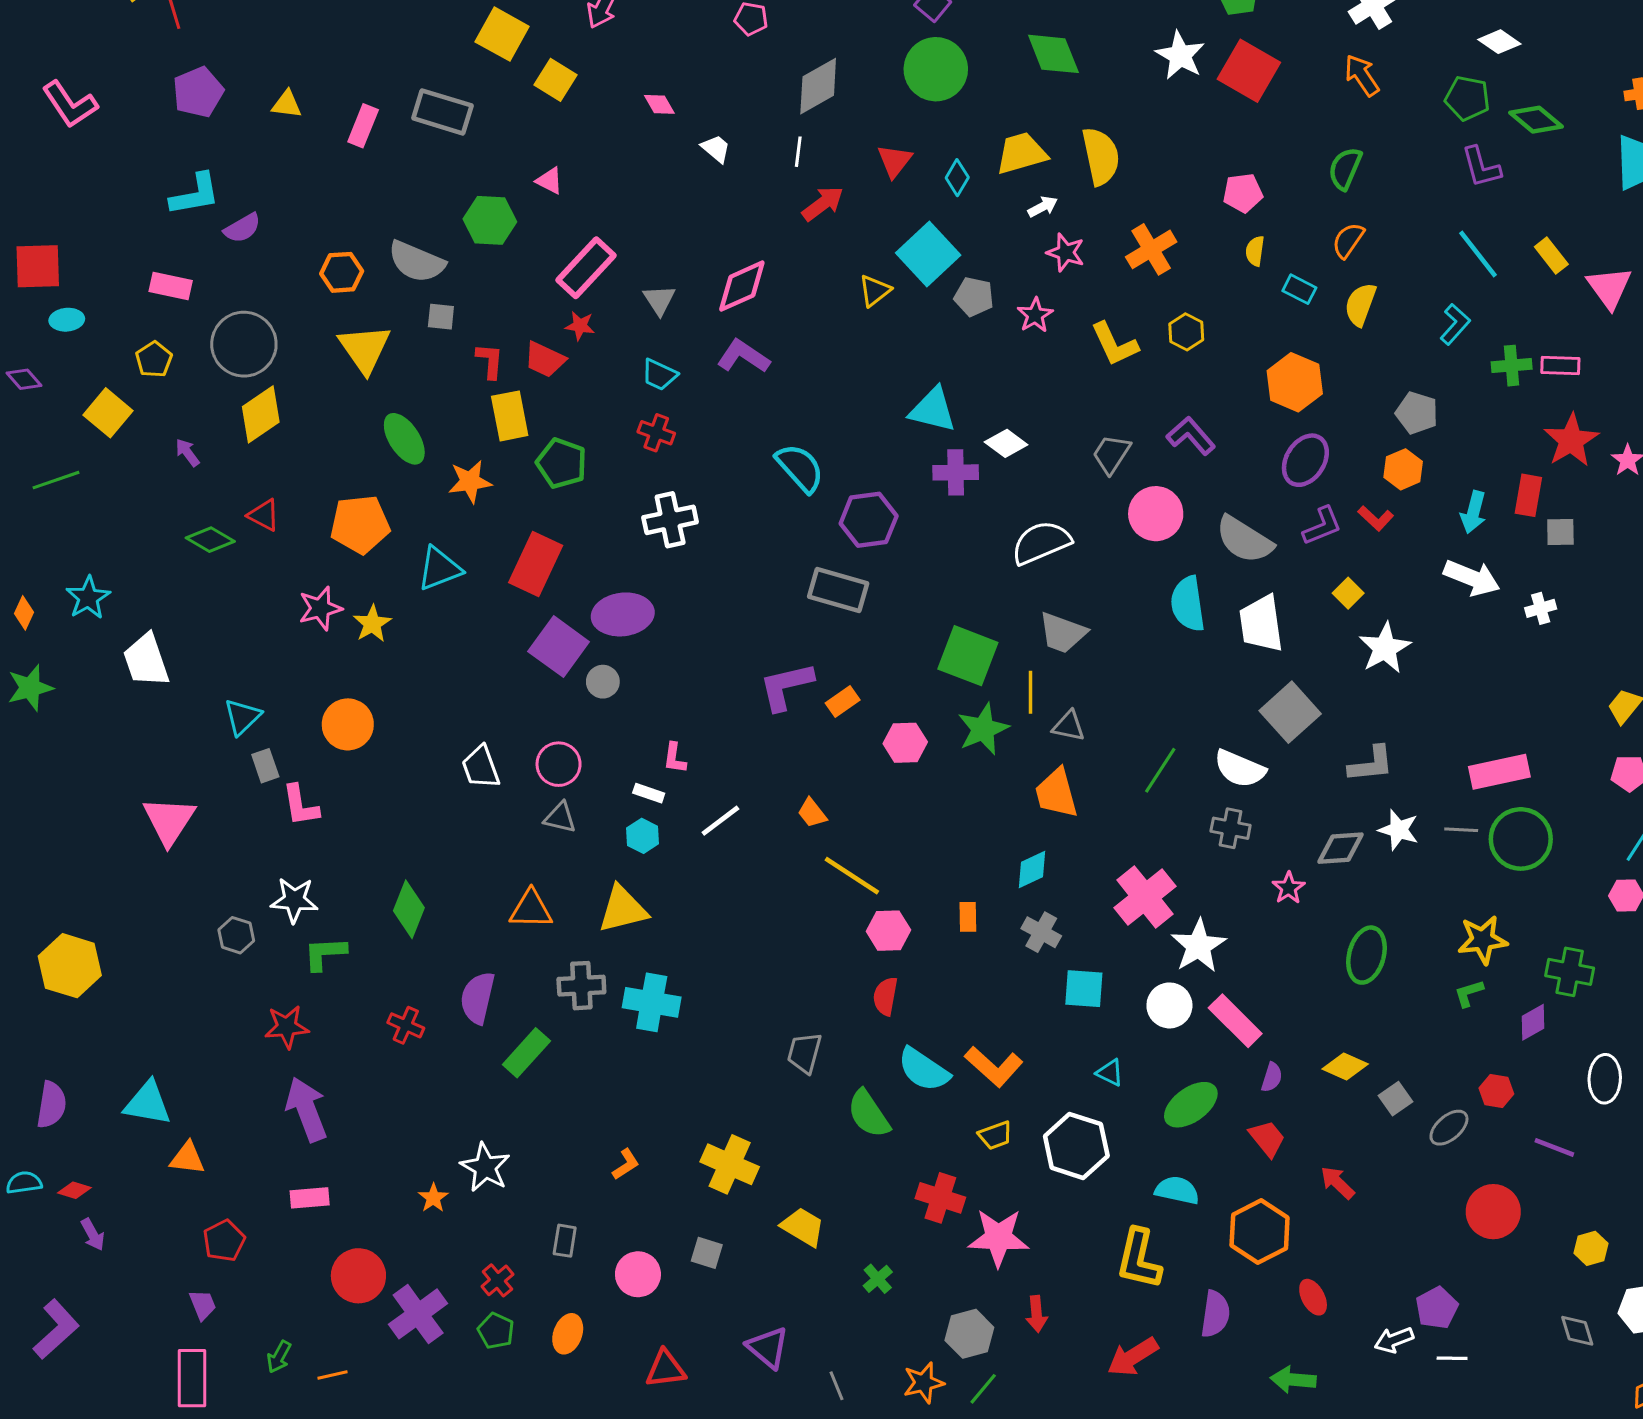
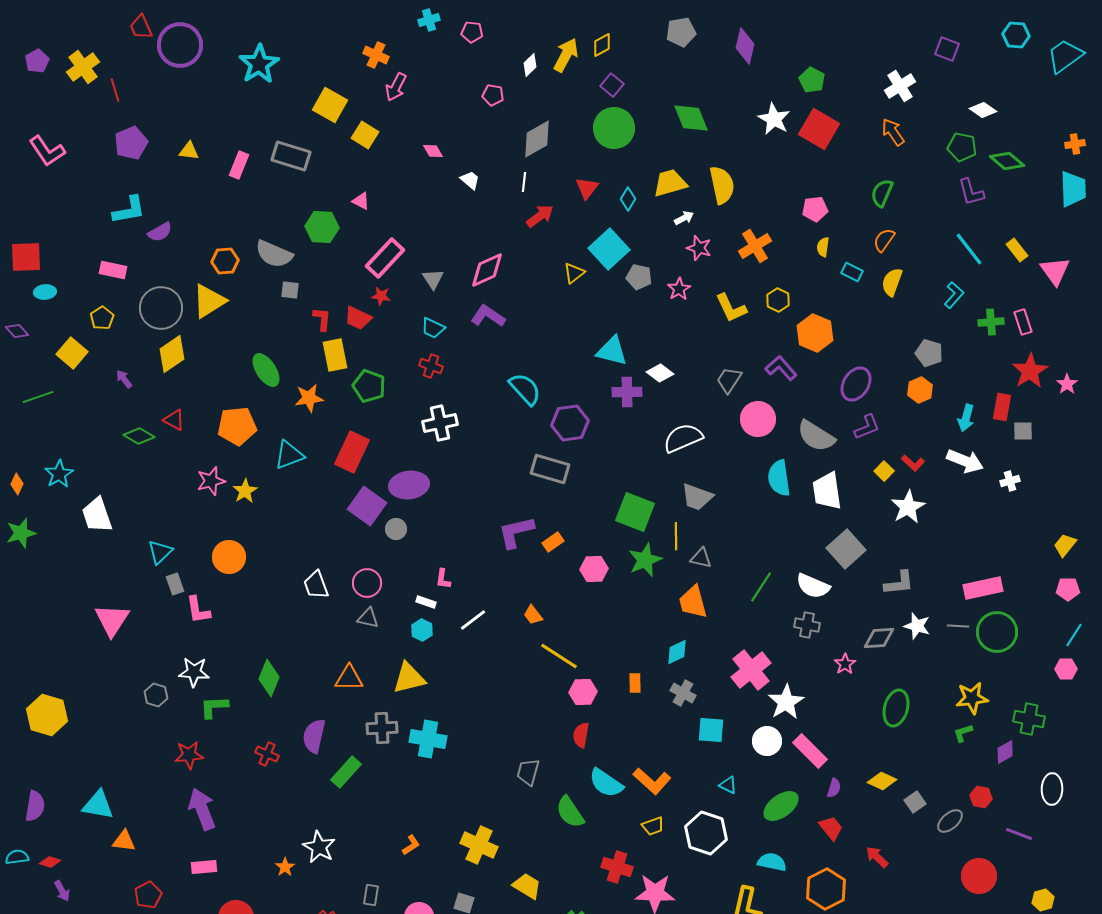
yellow triangle: (365, 349) -> (209, 301), moved, turned 33
pink rectangle: (1560, 366) -> (1023, 322), turned 70
orange hexagon: (1295, 382) -> (815, 333), moved
red L-shape: (1376, 518) -> (913, 463), moved

